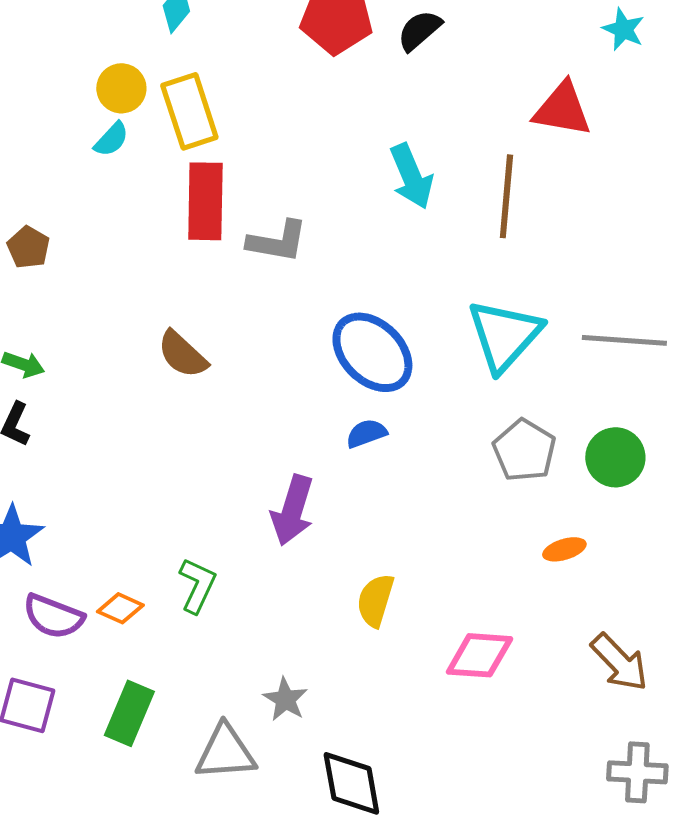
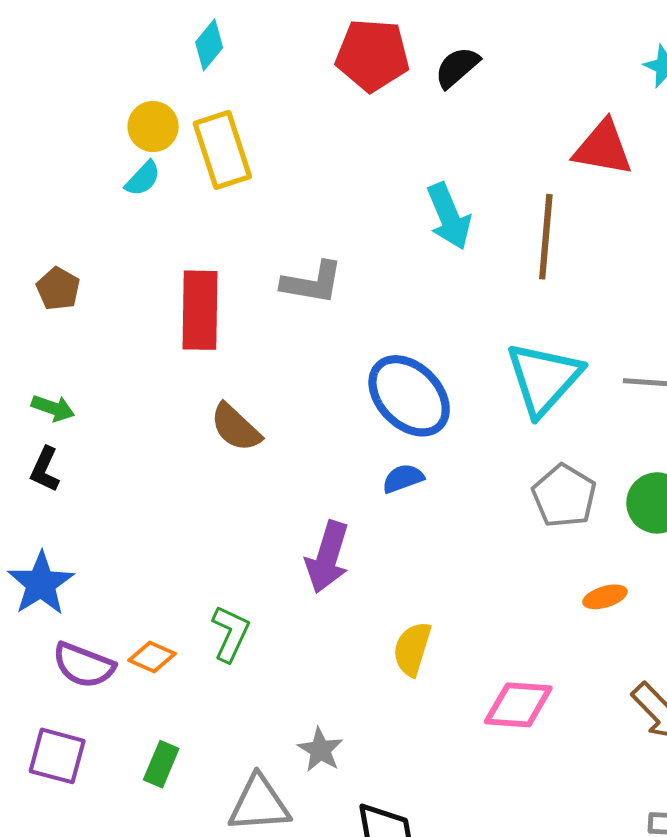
red rectangle: (205, 201) -> (200, 310), moved
brown semicircle: (182, 354) -> (236, 427), moved
green rectangle: (129, 713) -> (161, 764), size x0.7

